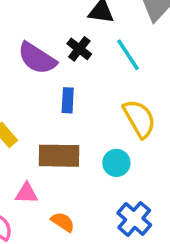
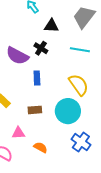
cyan line: (128, 55) -> (80, 50), moved, turned -42
brown rectangle: (59, 156) -> (35, 110), size x0.6
cyan circle: (116, 163) -> (68, 111), size x1.6

